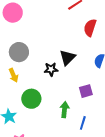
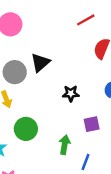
black triangle: (67, 58) -> (40, 63), moved
black star: (51, 69) -> (71, 94), moved

